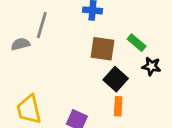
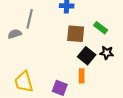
black star: (151, 66) -> (107, 53), moved
orange rectangle: (118, 106) -> (82, 76), moved

